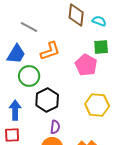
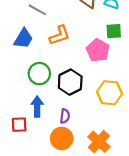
green circle: (29, 76) -> (39, 74), moved
black hexagon: (47, 100) -> (70, 82), moved
blue arrow: (15, 110) -> (37, 107), moved

